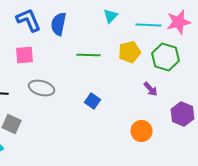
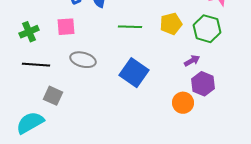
purple arrow: (151, 89) -> (192, 61), turned -77
blue square: (93, 101) -> (134, 73), size x1.8
purple hexagon: (183, 114) -> (203, 84), moved

